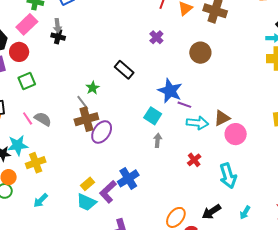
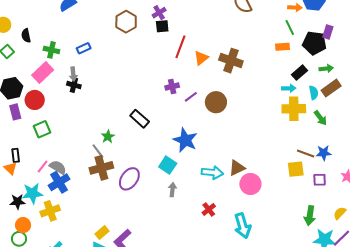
purple cross: (156, 37) -> (172, 87), turned 32
purple line: (184, 105) -> (191, 97), moved, turned -56
pink line: (28, 118) -> (43, 167), turned 72
purple ellipse: (102, 132) -> (129, 179), moved
blue cross: (128, 178) -> (59, 182), moved

